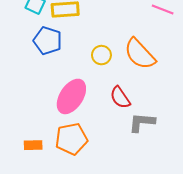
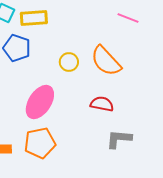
red semicircle: (120, 97) -> (102, 104), moved, turned 135
gray L-shape: (142, 122) -> (119, 139), moved

